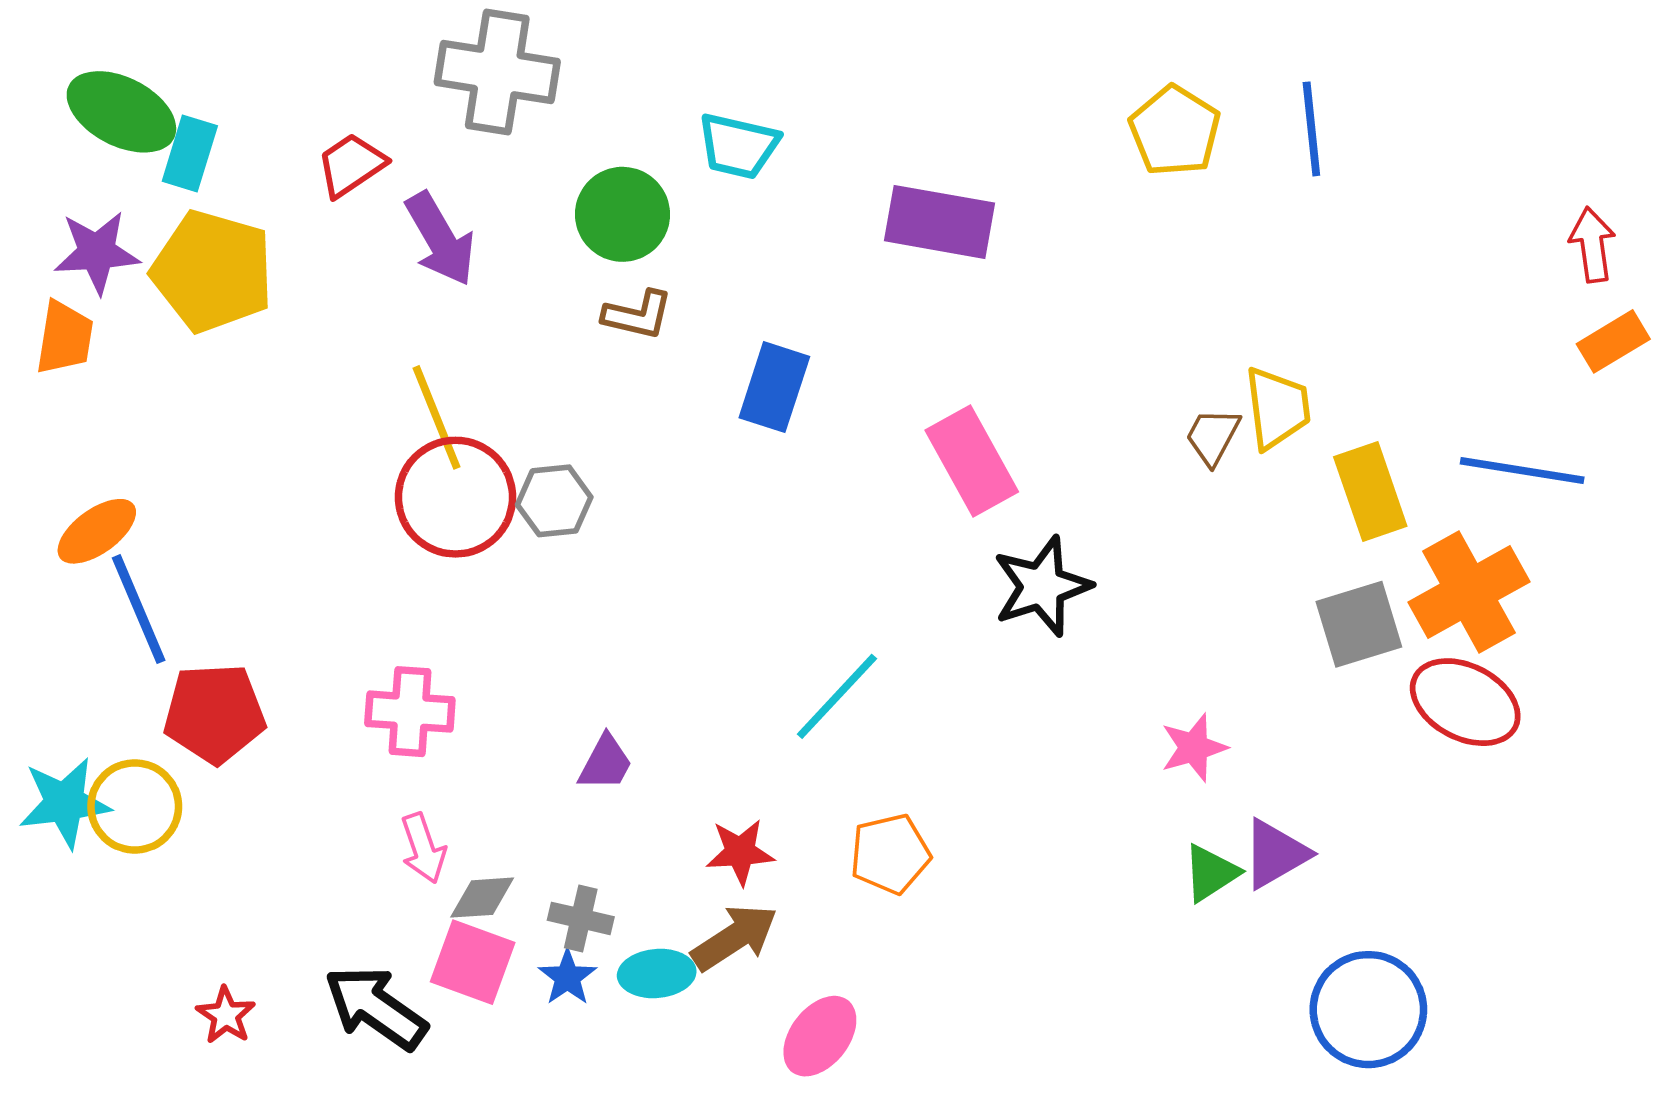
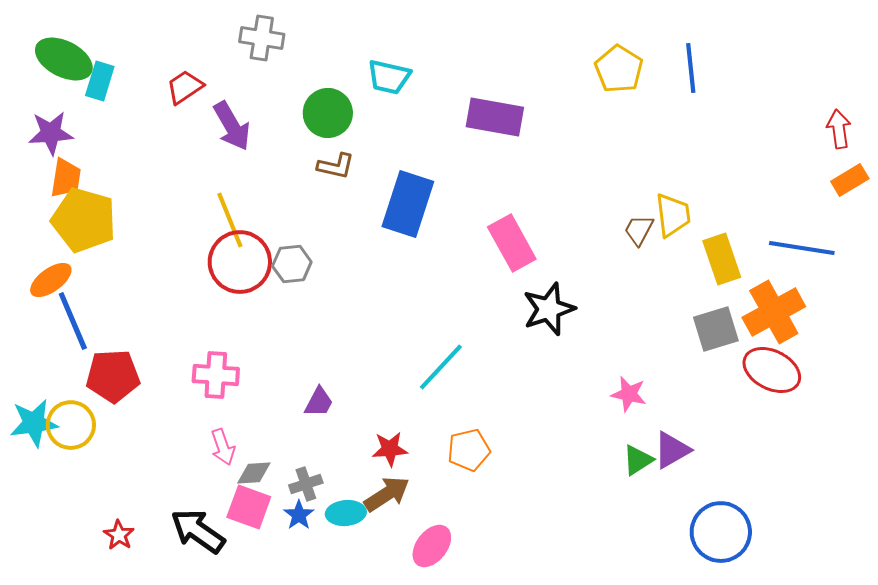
gray cross: (497, 72) -> (262, 38), size x0.7
yellow pentagon: (213, 271) -> (84, 220), moved
orange trapezoid: (65, 338) -> (66, 178), moved
blue rectangle: (774, 387) -> (408, 204), size x1.4
pink star: (1194, 748) -> (629, 394), turned 30
gray cross: (581, 918) -> (306, 484), turned -32

